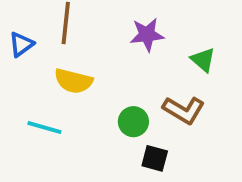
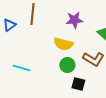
yellow semicircle: (73, 81) -> (63, 44), moved

